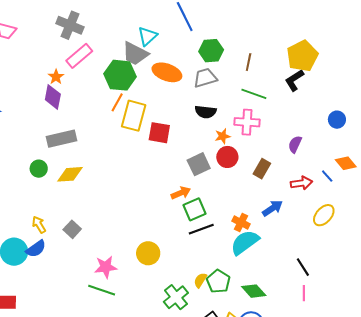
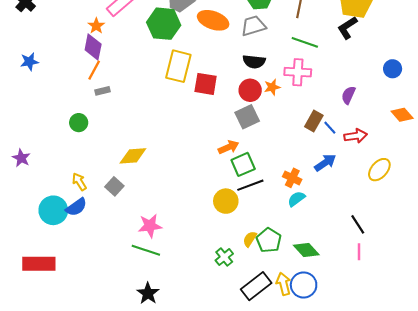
orange line: (117, 102) -> (94, 70), moved
gray rectangle: (62, 139) -> (102, 91), size x0.5
red circle: (227, 157) -> (250, 90), moved
yellow diamond: (70, 174) -> (133, 156), moved
blue line: (327, 176) -> (330, 128), moved
cyan semicircle: (245, 242) -> (296, 199), size x0.6
yellow circle: (148, 253) -> (226, 201), moved
green cross: (176, 297) -> (224, 257), size x0.7

